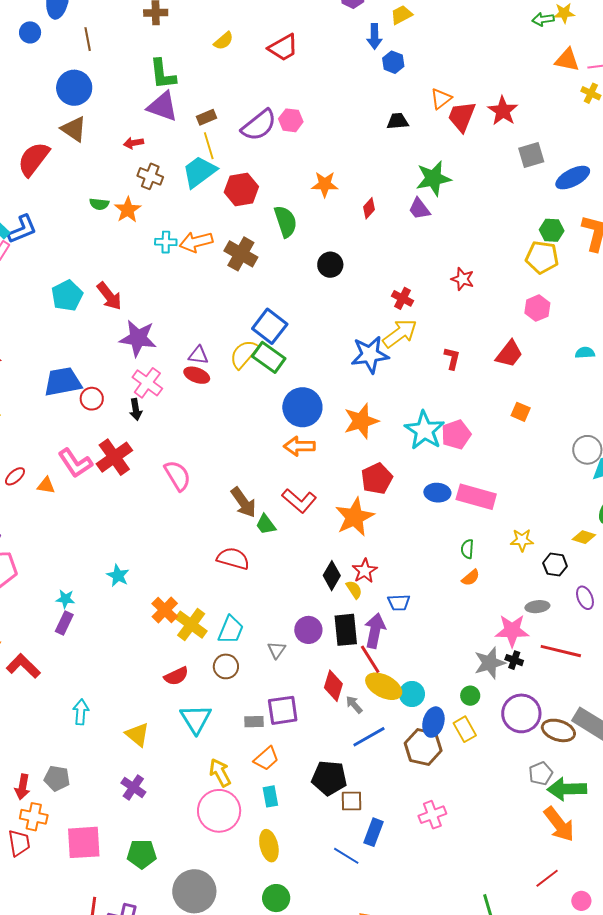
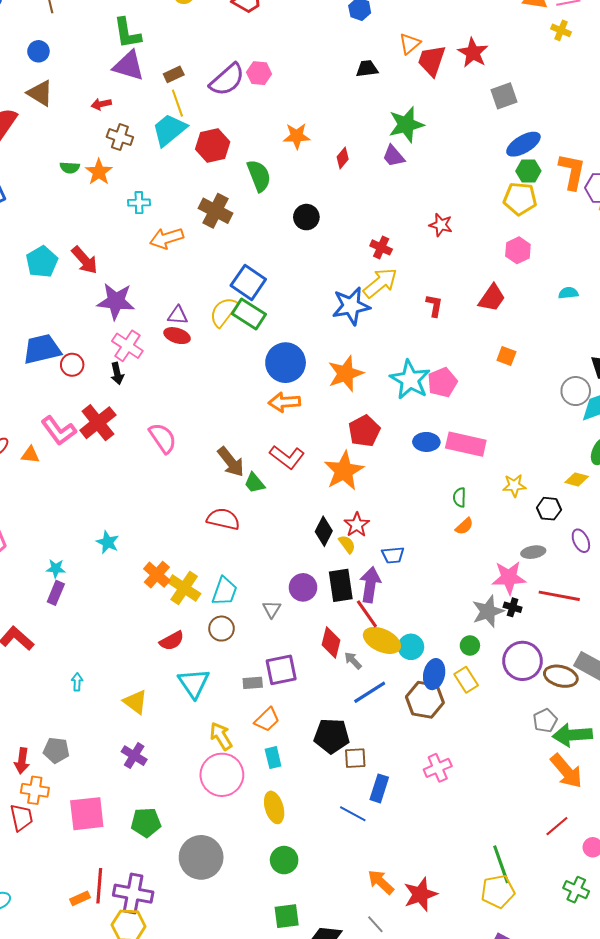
blue circle: (74, 88) -> (38, 51), size x0.6
blue ellipse: (573, 178) -> (523, 144), moved
orange arrow: (196, 242) -> (167, 238), moved
cyan arrow: (81, 712) -> (77, 682), size x0.7

